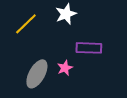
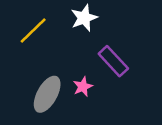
purple rectangle: (89, 48) -> (113, 61), turned 45

